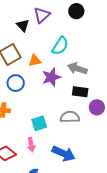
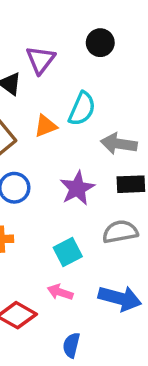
orange triangle: (35, 61) -> (46, 126), moved
purple star: (51, 77) -> (77, 188), moved
pink arrow: (31, 145) -> (60, 292), turned 128

